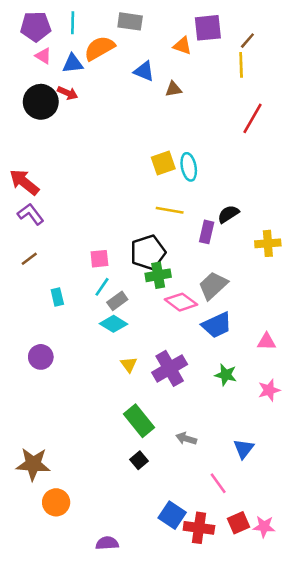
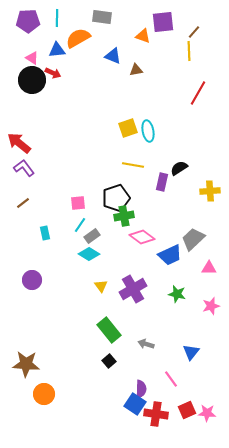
pink triangle: (43, 56) -> (32, 58), moved
gray trapezoid: (213, 286) -> (193, 239), moved
purple semicircle: (107, 543) -> (141, 389), moved, turned 96

